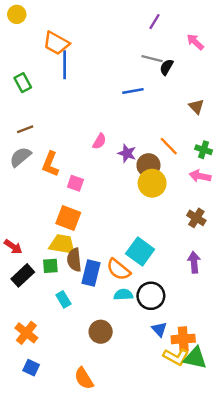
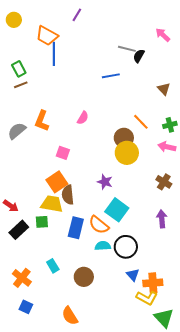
yellow circle: (17, 14) -> (14, 20), moved
purple line: (154, 22) -> (77, 15), moved
brown line: (25, 129) -> (21, 85), moved
green cross: (204, 150) -> (170, 125), turned -32
purple star: (127, 153) -> (105, 182), moved
orange L-shape: (50, 164) -> (42, 121), moved
orange square: (68, 218) -> (57, 182), turned 35
brown semicircle: (74, 260) -> (68, 195), moved
cyan rectangle: (63, 299) -> (53, 266), moved
green triangle: (195, 358) -> (164, 318), moved, turned 35

